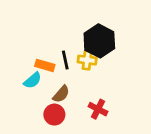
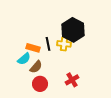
brown semicircle: (61, 94) -> (36, 67), moved
red cross: (98, 109) -> (72, 80), turned 32

